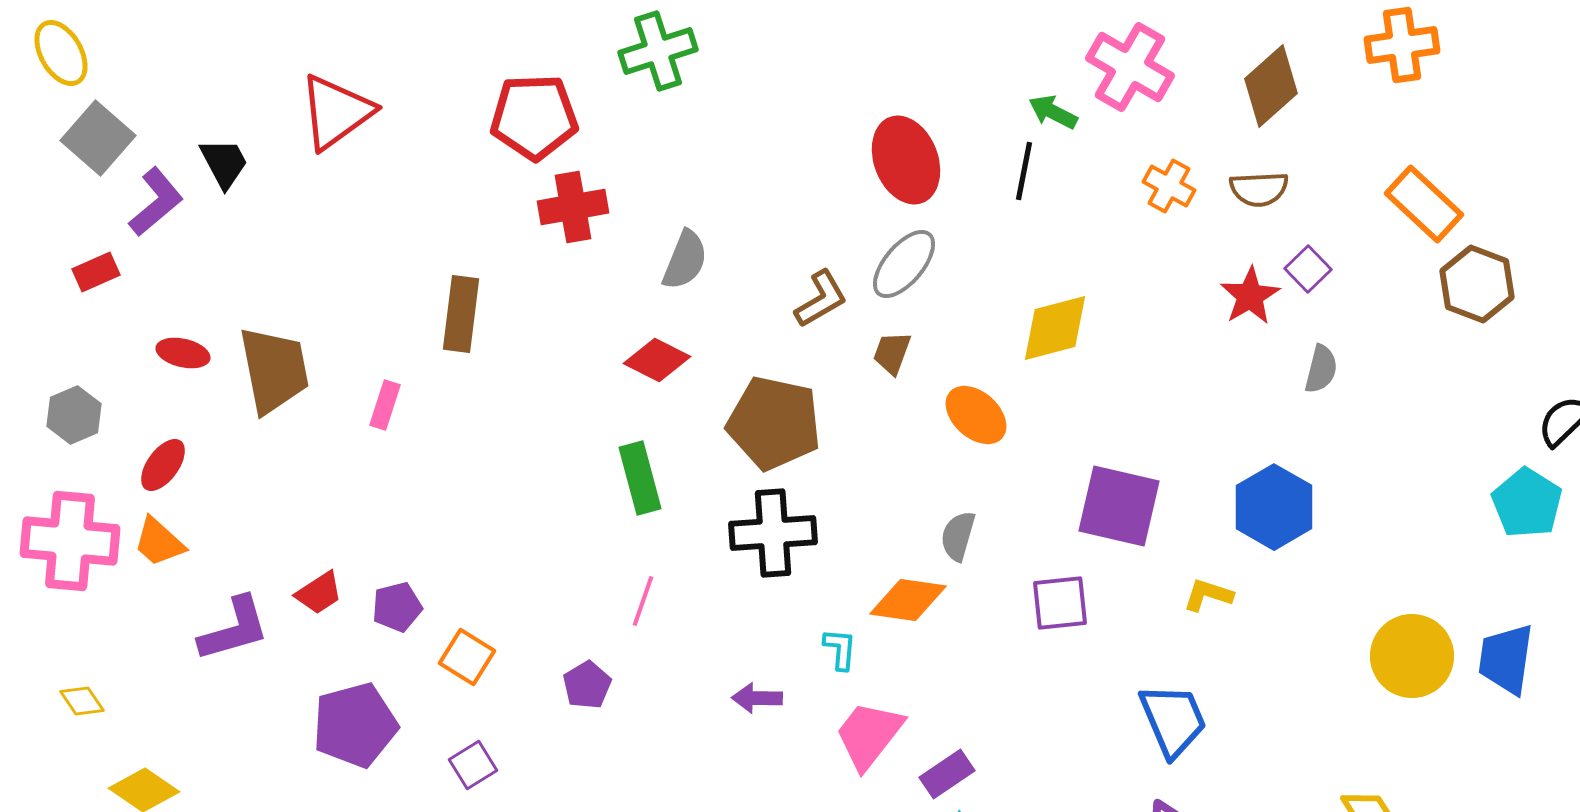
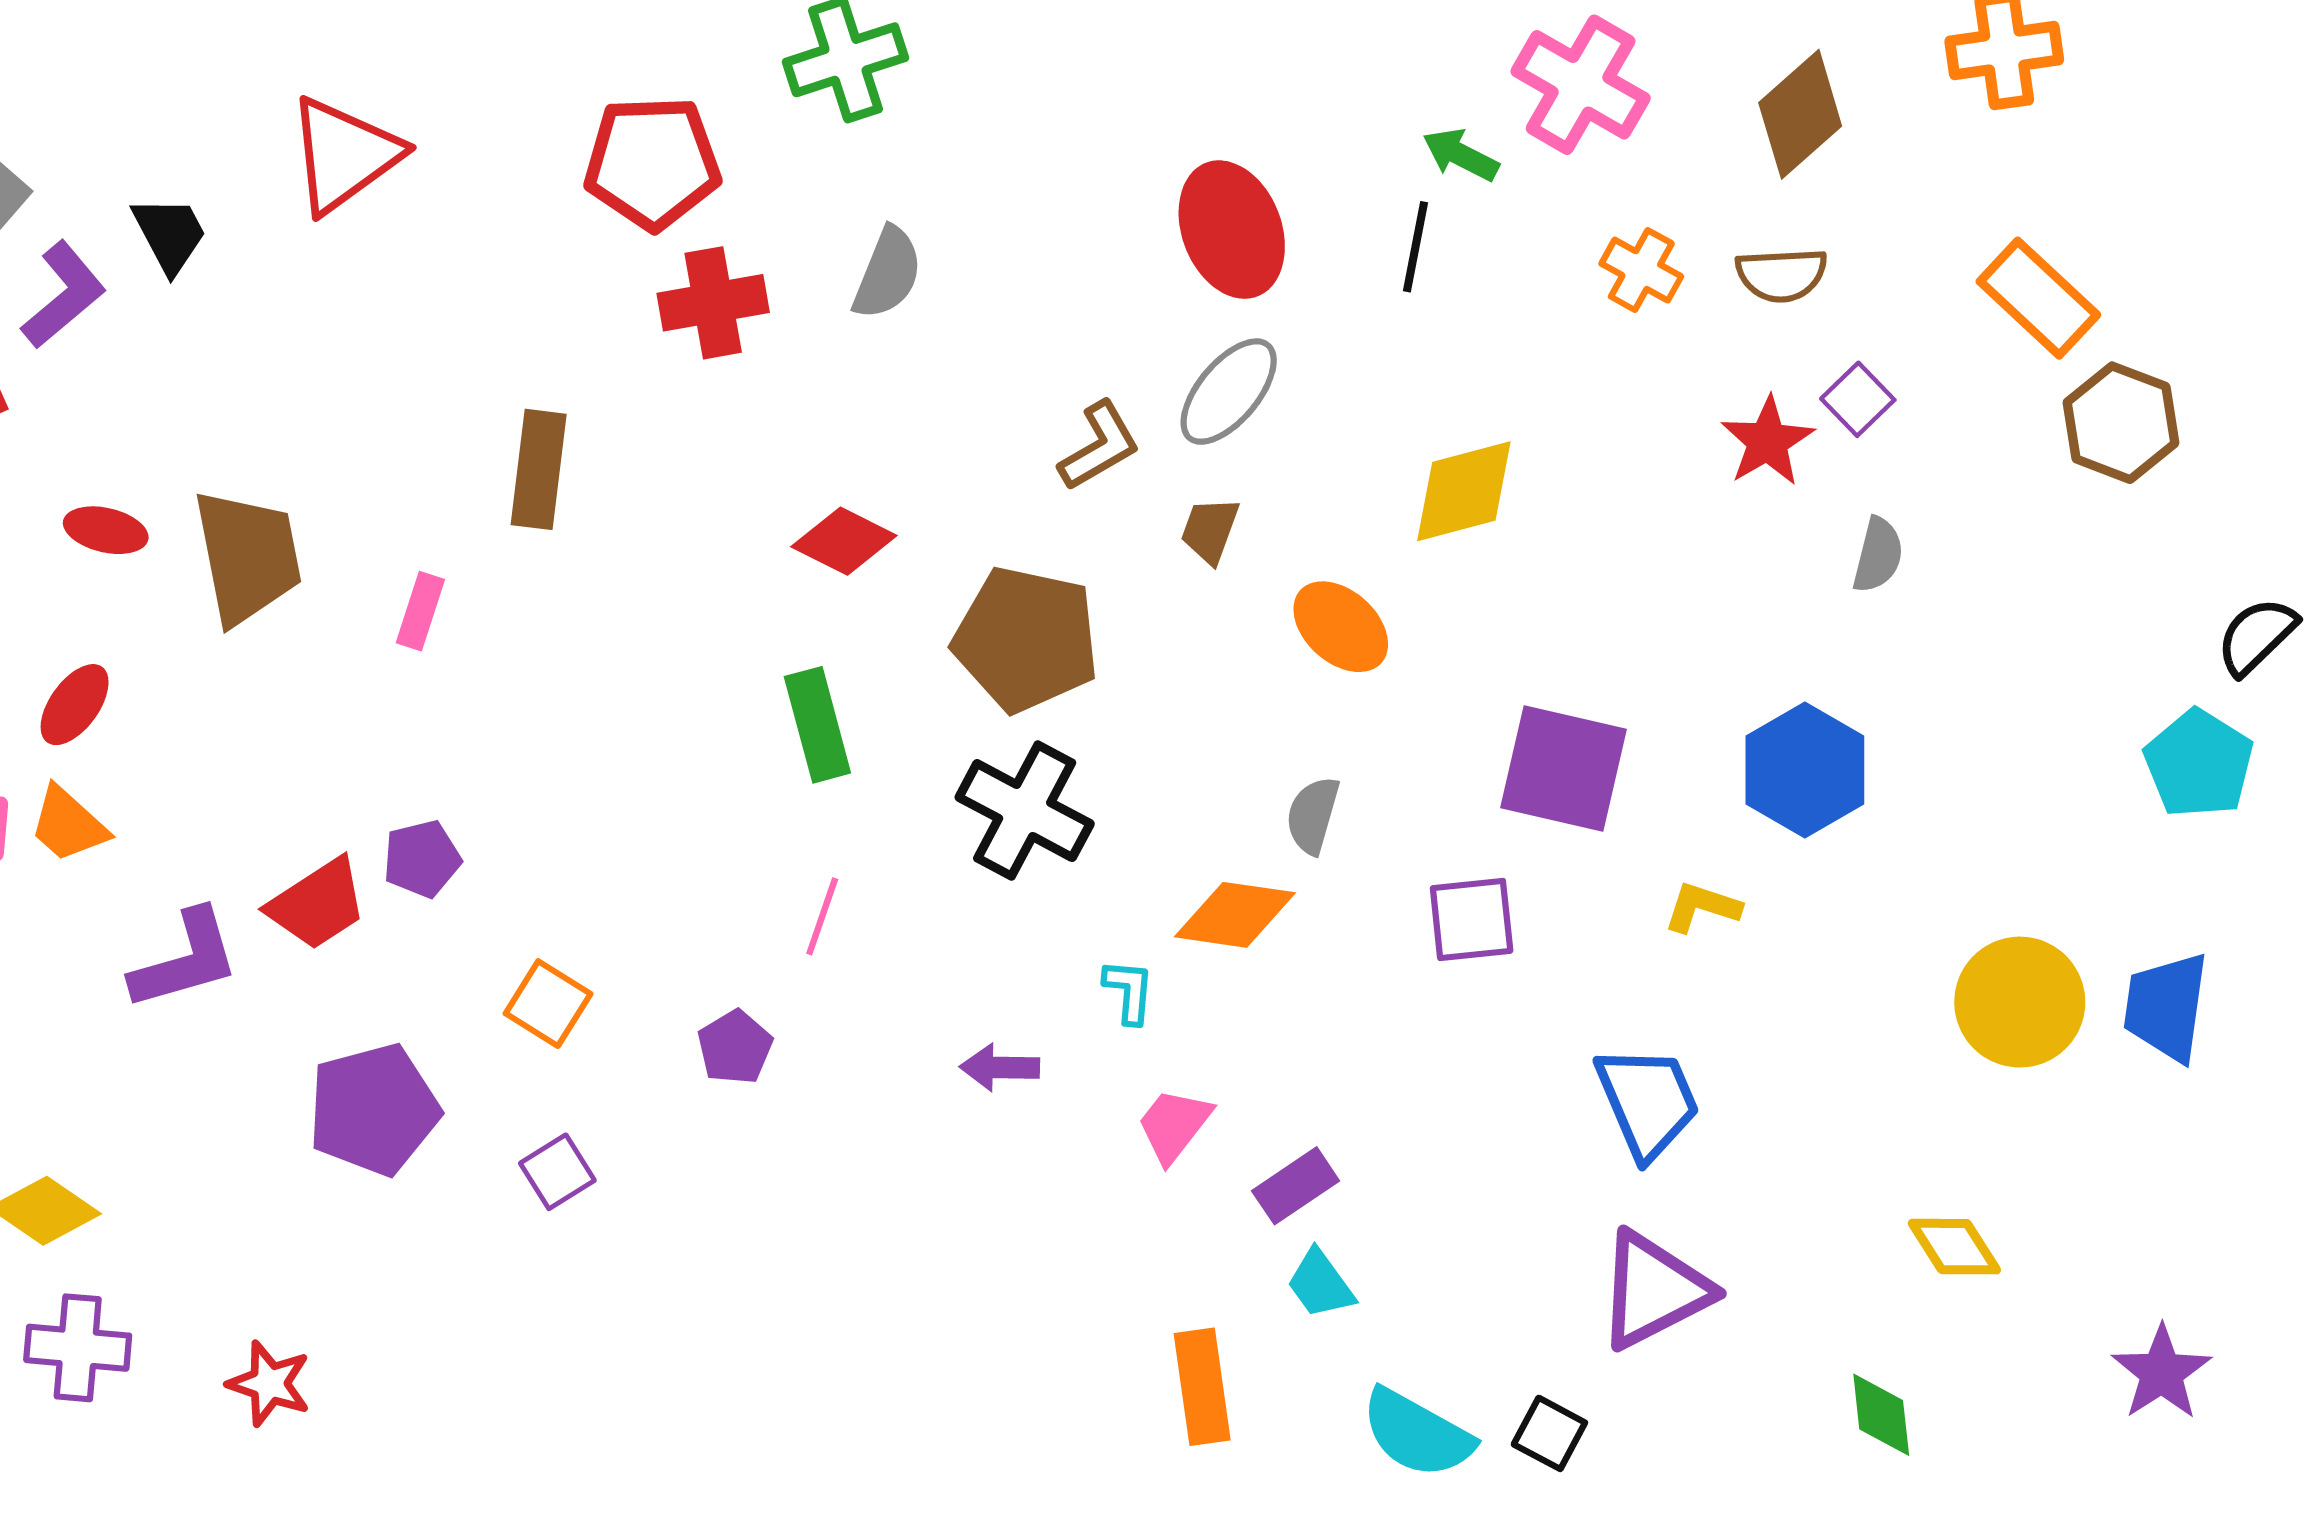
gray semicircle: (685, 260) -> (888, 273), moved
black cross: (773, 533) -> (1025, 810), turned 32
red trapezoid: (319, 593) -> (318, 904), size x1.4
purple pentagon: (397, 607) -> (422, 859), moved
pink trapezoid: (869, 735) -> (1174, 1125), size x0.7

